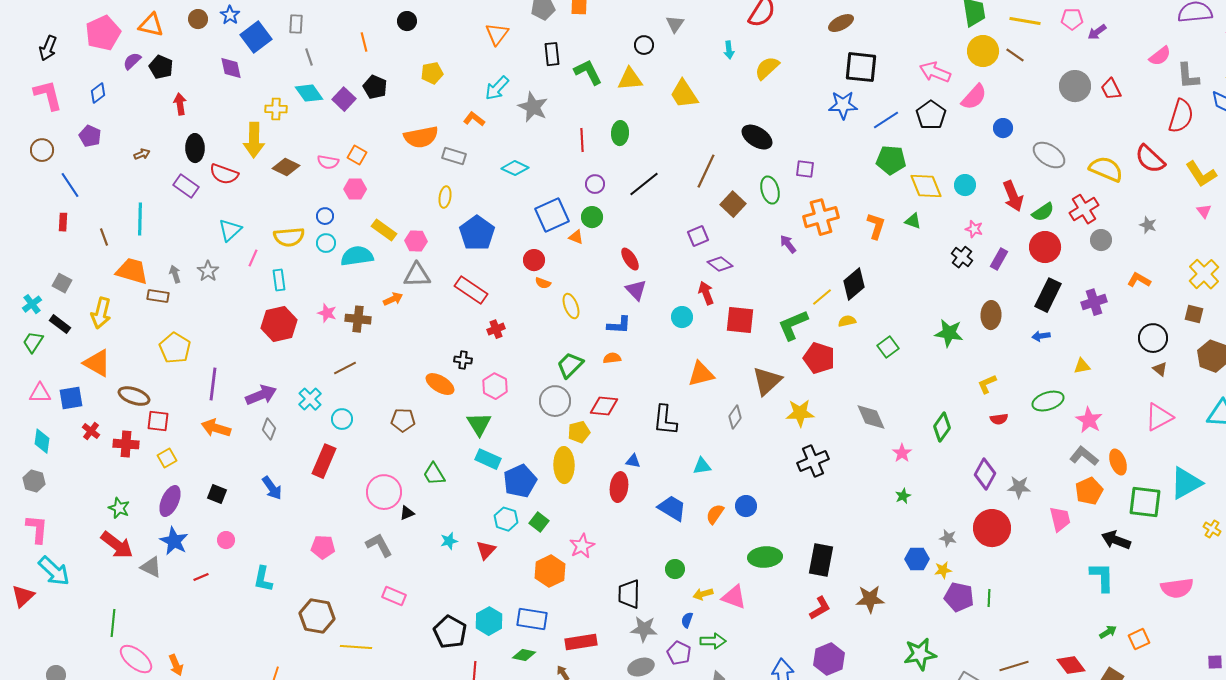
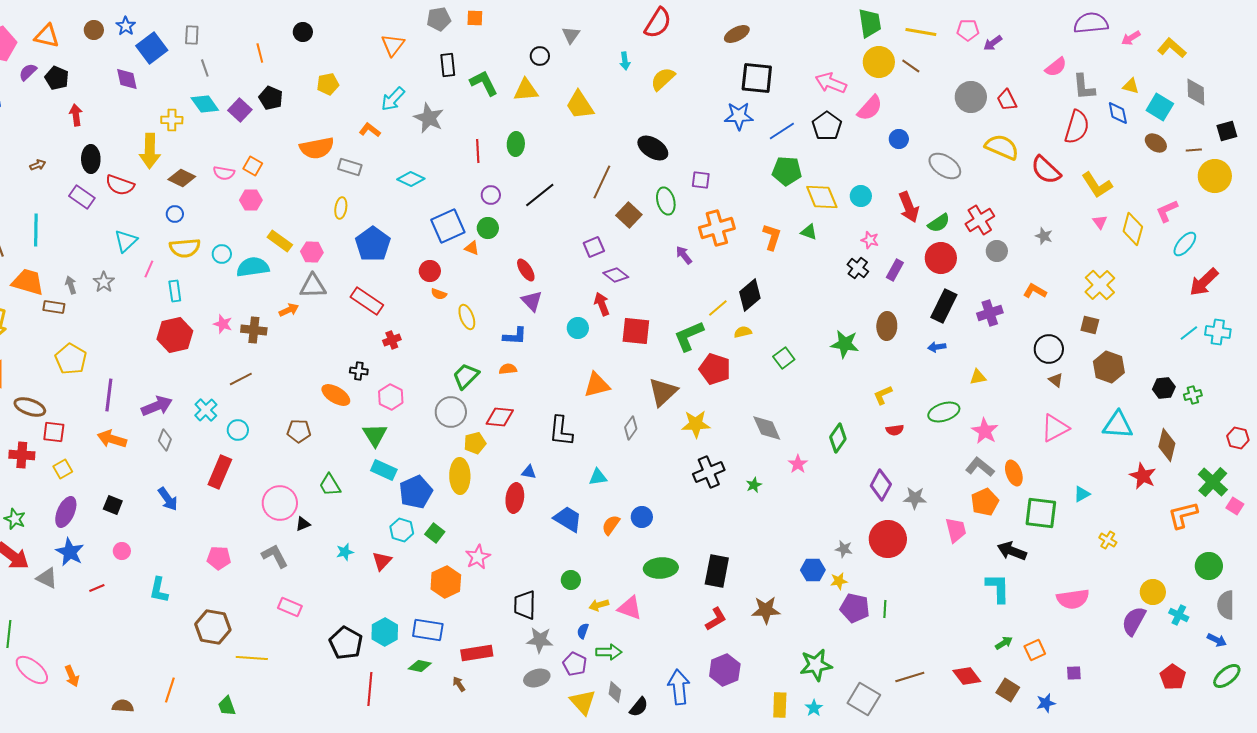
yellow semicircle: (1106, 169) -> (1002, 147), moved
blue circle: (325, 216) -> (175, 214), moved
cyan triangle: (1186, 483) -> (1082, 494), size x0.5
green star: (903, 496) -> (754, 485), moved
purple square: (1215, 662) -> (1074, 673), moved

